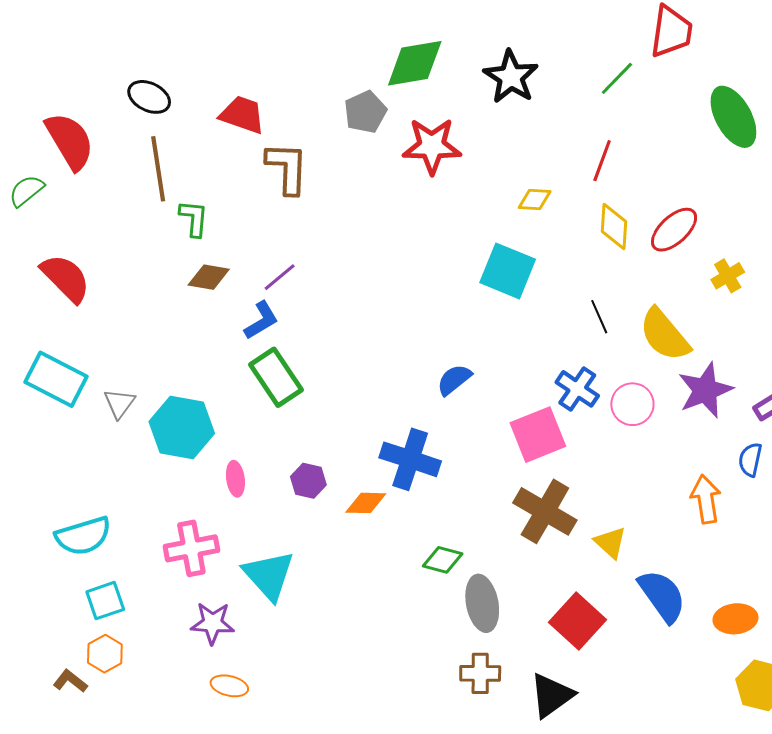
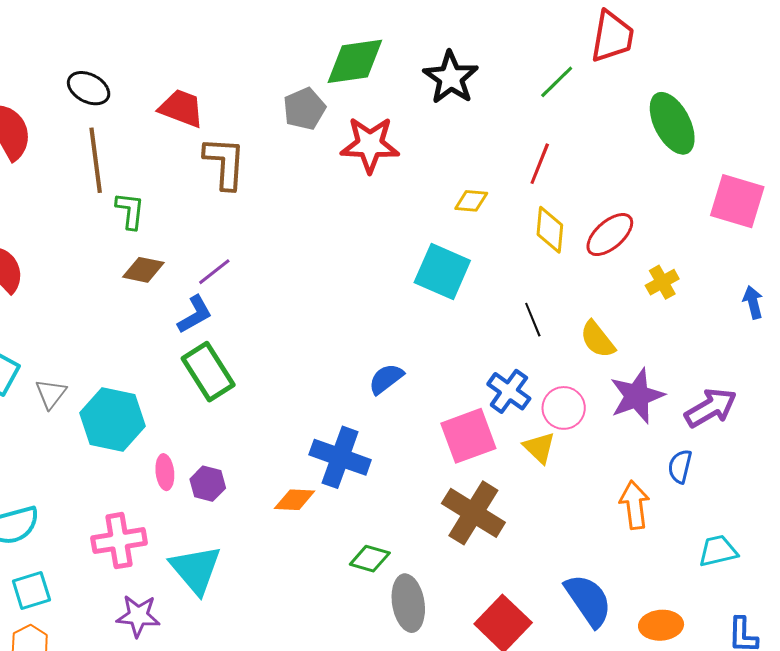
yellow semicircle: (664, 335) -> (598, 339), size x0.7
purple hexagon: (308, 481) -> (208, 484), moved
yellow triangle: (610, 543) -> (539, 448), moved

